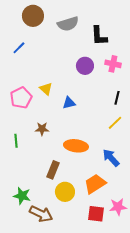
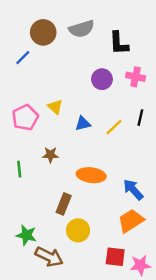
brown circle: (33, 16) -> (43, 32), moved
yellow line: (115, 123) -> (114, 127), moved
orange trapezoid: (95, 184) -> (131, 221), moved
pink star: (118, 207) -> (140, 265), moved

